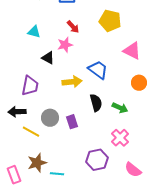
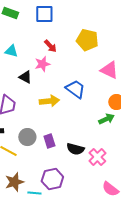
black semicircle: (96, 103) -> (75, 149), moved, turned 120
green arrow: (120, 108) -> (106, 119), moved, turned -49
purple hexagon: (97, 160) -> (52, 179), moved

